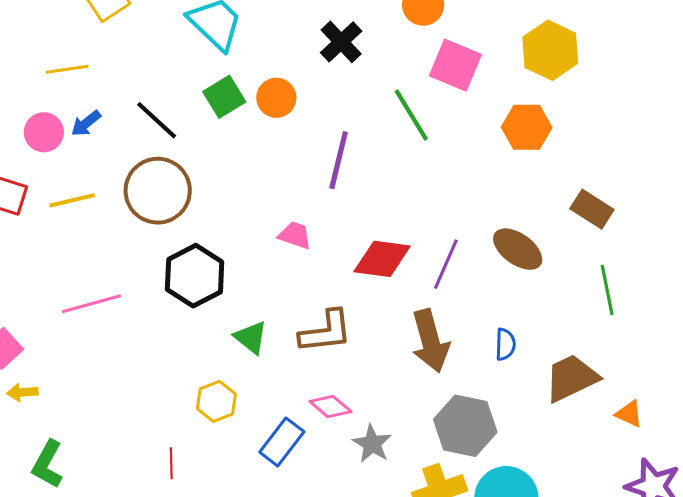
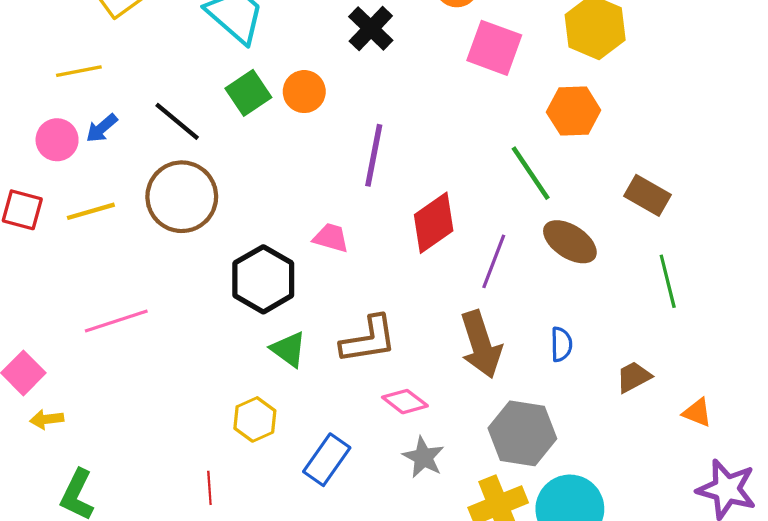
green line: (411, 115) -> (531, 173), moved
red diamond: (382, 259) -> (434, 223), moved, turned -40
black hexagon: (195, 276) -> (263, 279), moved
brown trapezoid: (571, 378) -> (634, 377), size x0.6
pink diamond: (330, 407) -> (405, 402), moved

